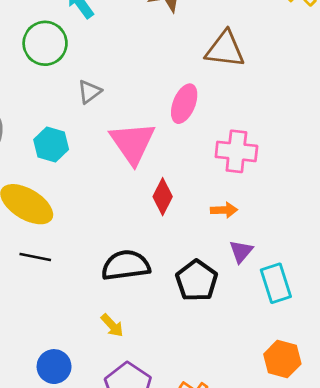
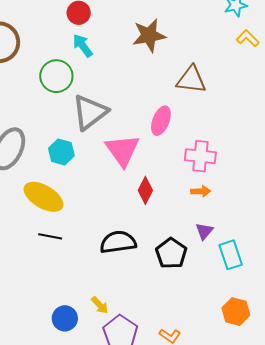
gray triangle: (89, 92) -> (90, 112), size x2.0
orange arrow: (224, 210) -> (201, 191), moved
yellow arrow: (112, 325) -> (100, 305), moved

